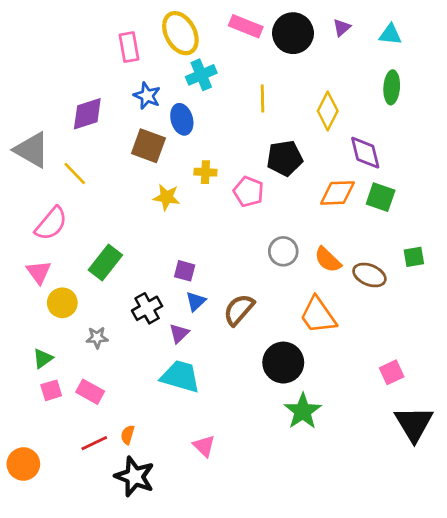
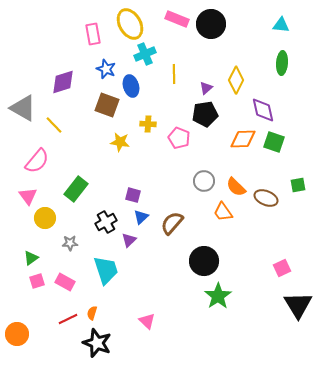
purple triangle: (342, 28) -> (206, 88), moved
yellow line: (262, 98) -> (174, 74), moved
orange trapezoid: (318, 315) -> (223, 212), moved, size x0.7
cyan trapezoid: (180, 376) -> (106, 270), moved, turned 56

